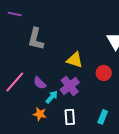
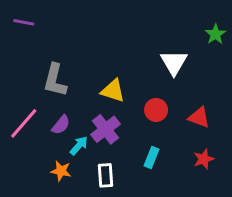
gray L-shape: (36, 39) -> (55, 80), moved
purple semicircle: (40, 83) -> (61, 125), turned -96
cyan rectangle: (103, 117) -> (152, 158), moved

